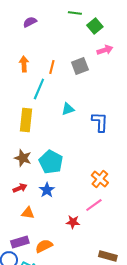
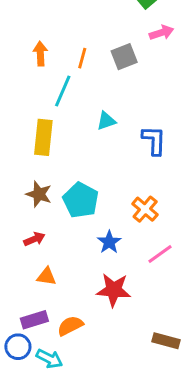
orange cross: (100, 179) -> (145, 209), moved
blue star: (47, 190) -> (109, 242), moved
pink line: (94, 205) -> (160, 254), moved
red star: (73, 222) -> (114, 290), size x1.6

